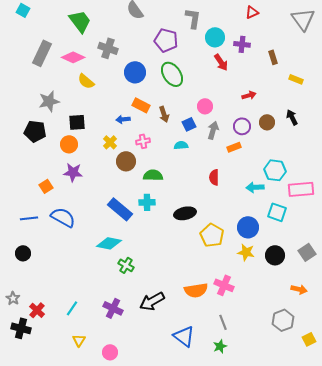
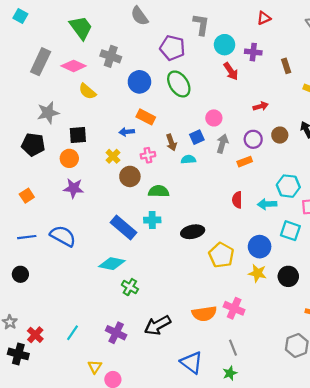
brown arrow: (164, 114) -> (171, 142), moved
red semicircle: (214, 177) -> (237, 200), moved
orange square: (46, 186) -> (27, 196), moved
yellow triangle: (79, 340) -> (95, 367), moved

